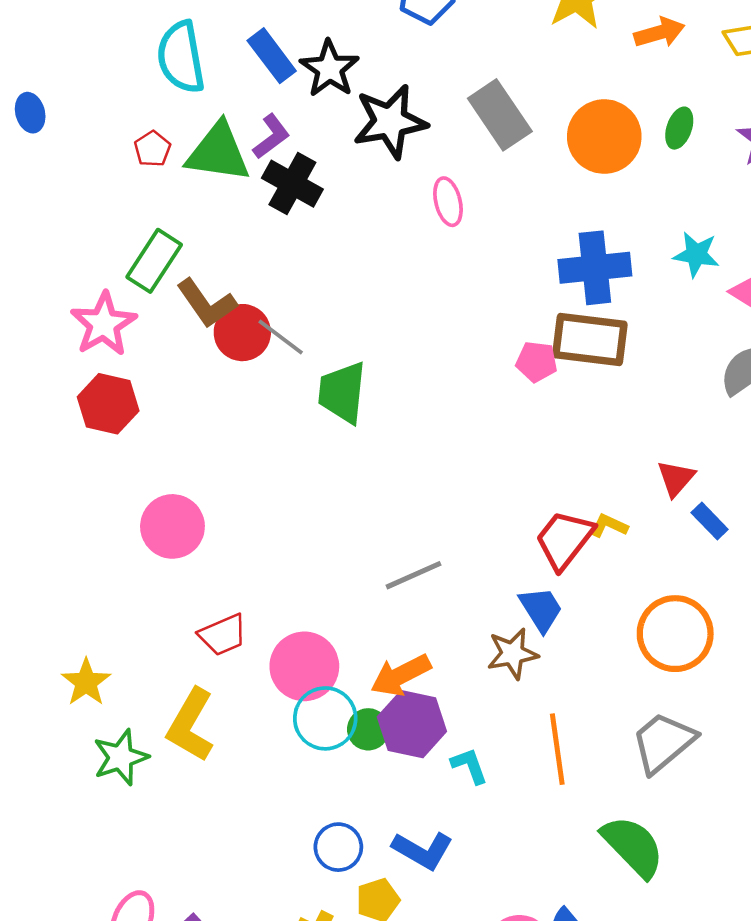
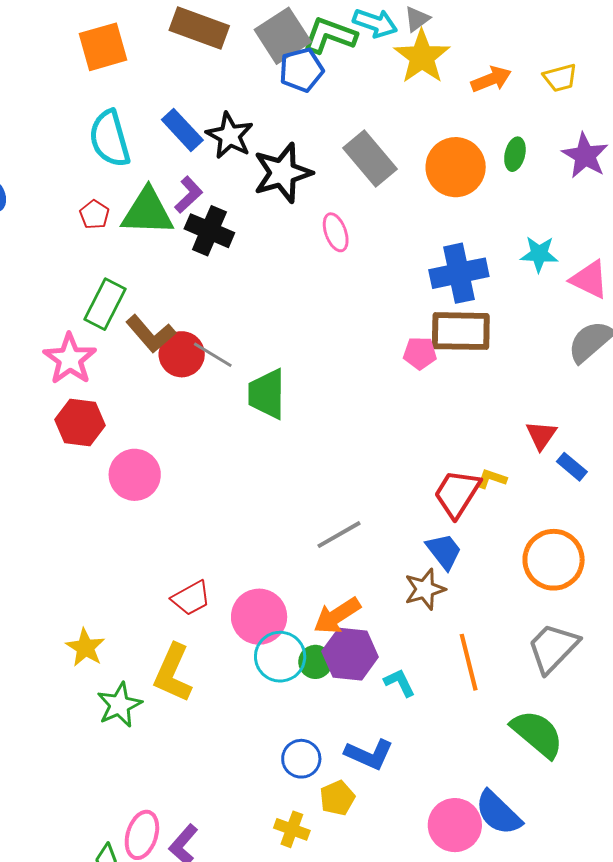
pink circle: (172, 526) -> (135, 475), moved

